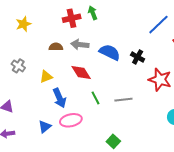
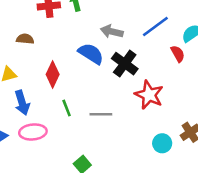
gray arrow: (80, 44) -> (112, 31), moved
black cross: (138, 57) -> (125, 64), size x1.5
red diamond: (81, 73) -> (53, 74), turned 50

